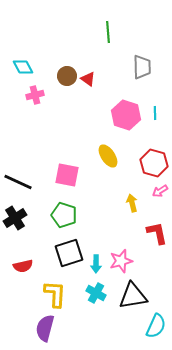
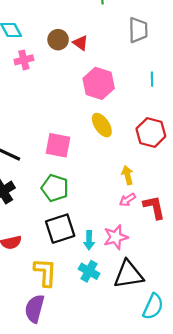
pink hexagon: (126, 115) -> (99, 83), moved
pink arrow: (160, 191) -> (127, 200), moved

